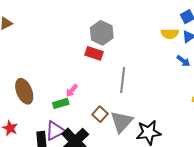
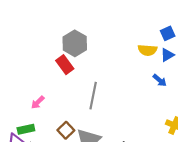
red rectangle: (94, 53) -> (65, 65), turned 30
green rectangle: (61, 103) -> (26, 129), moved

